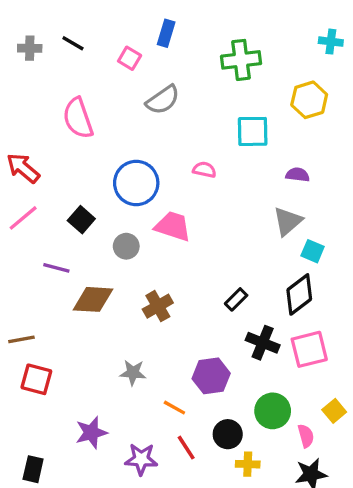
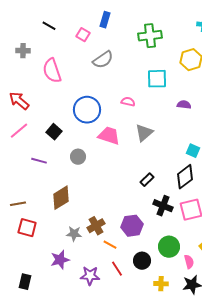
gray cross: (30, 48) -> (23, 51), moved
gray triangle: (288, 221) -> (144, 133), moved
gray circle: (126, 246) -> (78, 157), moved
brown diamond: (93, 299) -> (61, 198), moved, turned -35
brown cross: (158, 306) -> (96, 226), moved
gray star: (133, 373) -> (74, 234), moved
yellow cross: (248, 464) -> (161, 284), moved

